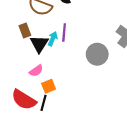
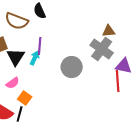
cyan arrow: (53, 39) -> (35, 58), moved
orange square: (49, 86) -> (25, 98), turned -32

